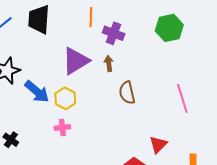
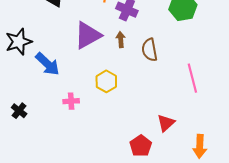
brown semicircle: (127, 93) -> (150, 50), moved
yellow hexagon: (65, 98) -> (106, 81), moved

